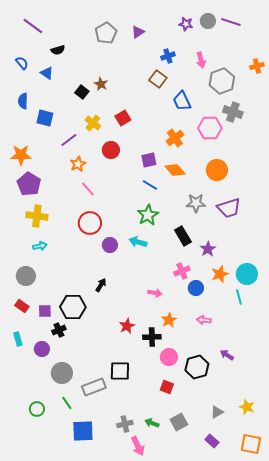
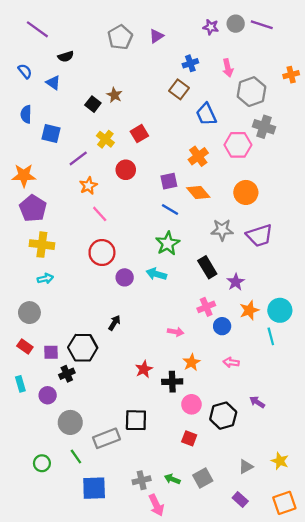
orange square: (251, 444) -> (284, 503), turned -30

